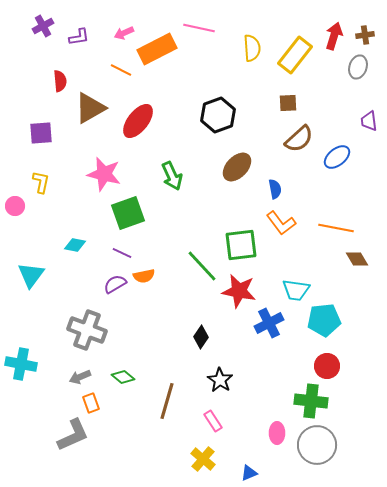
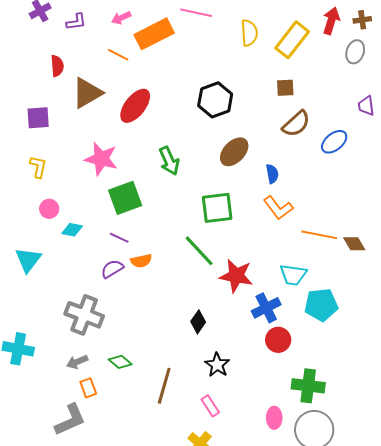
pink circle: (15, 206) -> (49, 209), moved
orange line: (336, 228) -> (319, 235), moved
green square: (241, 245) -> (217, 208), moved
red circle: (327, 366) -> (278, 340), moved

